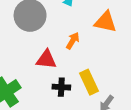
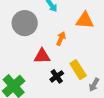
black cross: (61, 87) -> (57, 76), turned -32

